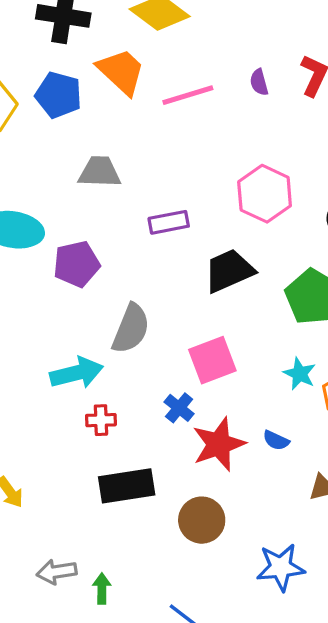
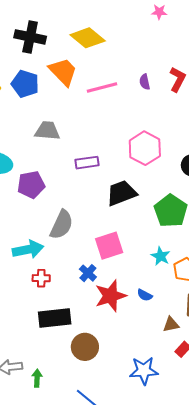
brown circle: (202, 520) -> (85, 347), moved

